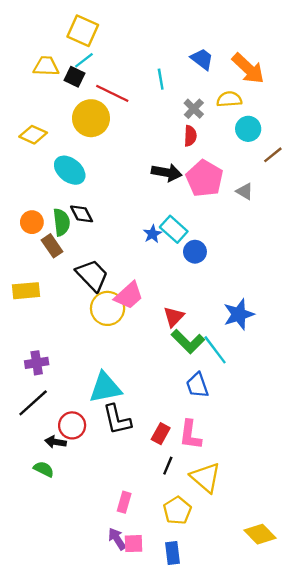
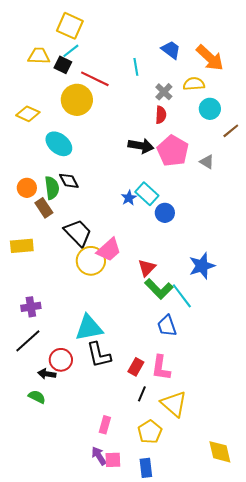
yellow diamond: (260, 534) -> (220, 452), turned 32

